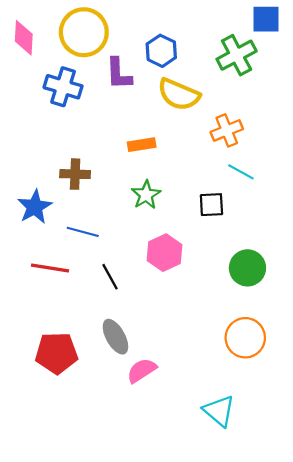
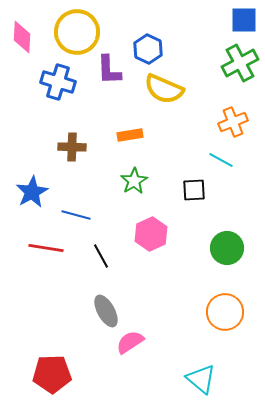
green cross: (237, 55) -> (240, 63), moved
orange cross: (227, 130) -> (233, 122), moved
brown cross: (75, 174) -> (72, 147), moved
red pentagon: (57, 353) -> (52, 374), moved

